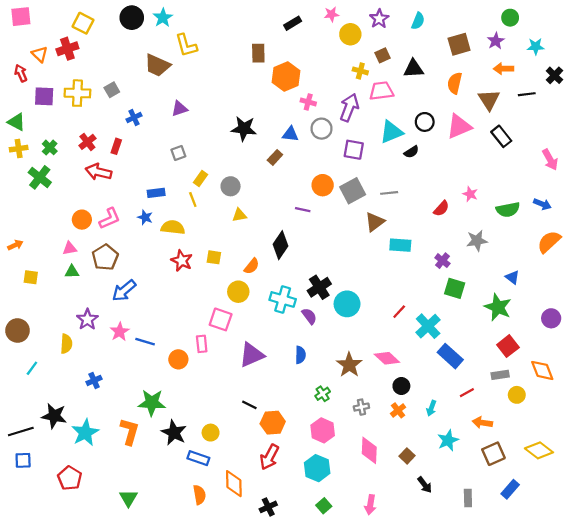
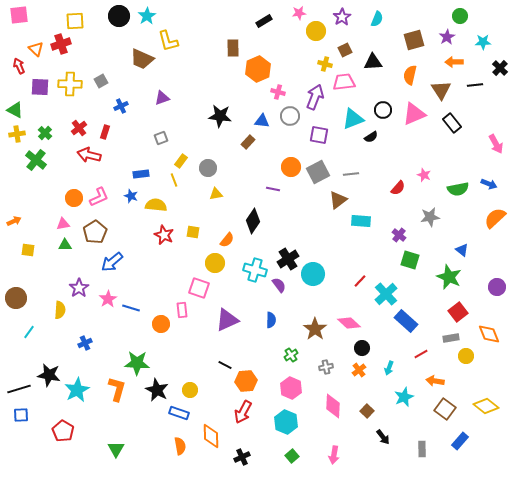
yellow square: (83, 23) -> (75, 21), turned -30
brown square: (493, 454) -> (445, 409), turned -30

